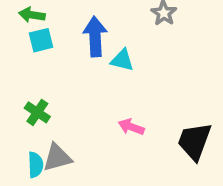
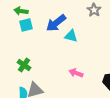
blue arrow: (95, 37) -> (56, 23), turned -125

